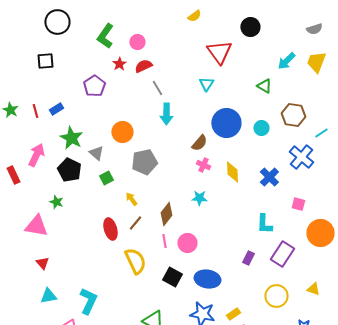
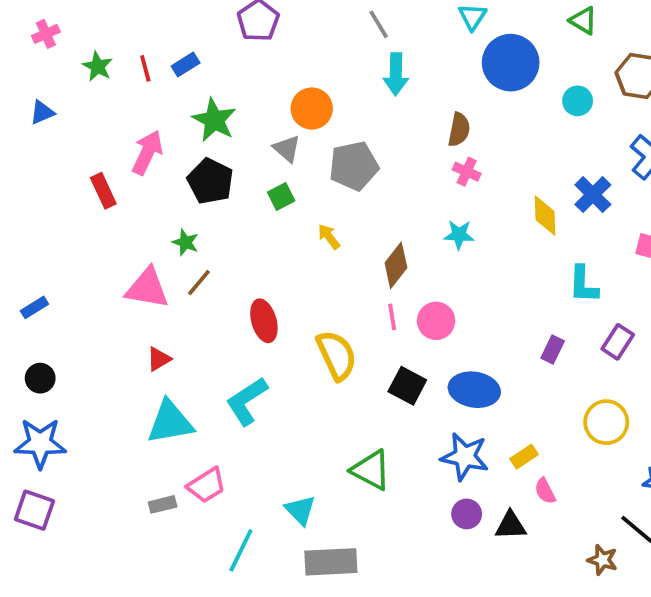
blue circle: (226, 123) -> (511, 63), moved
brown semicircle: (199, 143) -> (459, 130), turned -30
gray triangle: (96, 153) -> (287, 149), moved
yellow diamond: (232, 172) -> (545, 216), moved
brown line: (135, 223) -> (199, 283), moved
red ellipse: (110, 229) -> (264, 321), moved
purple rectangle: (282, 254) -> (618, 342), size x0.7
red triangle: (42, 263) -> (159, 359), turned 40
cyan triangle: (48, 296) -> (170, 422), size x1.5
cyan L-shape: (88, 301) -> (247, 401), moved, turned -148

